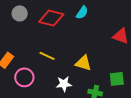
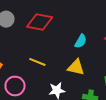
cyan semicircle: (82, 13) -> (81, 41), moved

